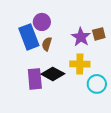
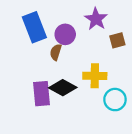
purple circle: (42, 22) -> (65, 34), moved
blue rectangle: (29, 37) -> (34, 27), moved
purple star: (81, 37) -> (96, 19), moved

